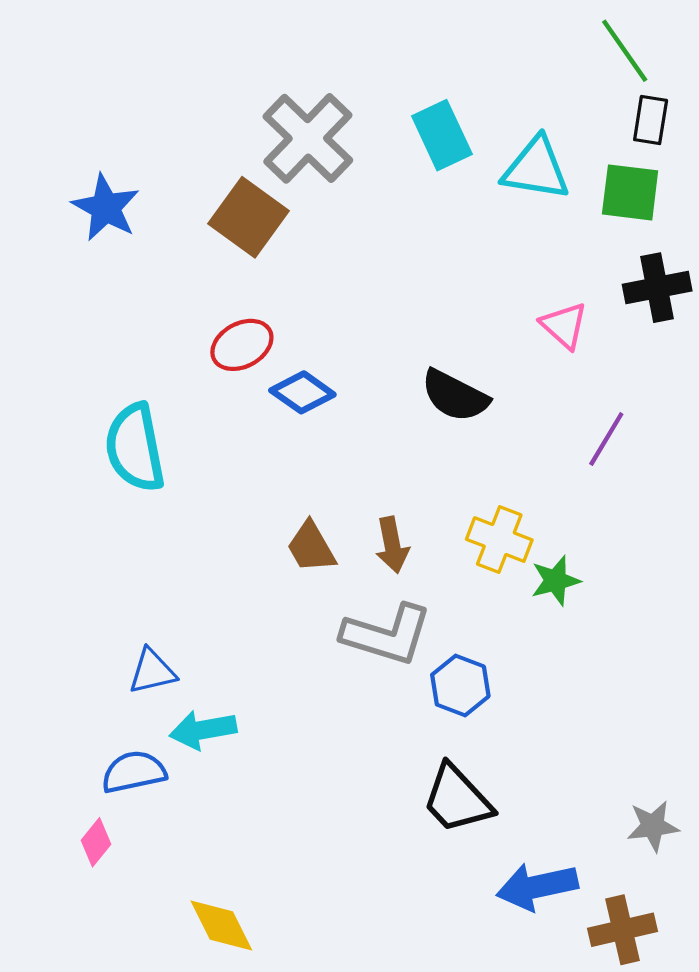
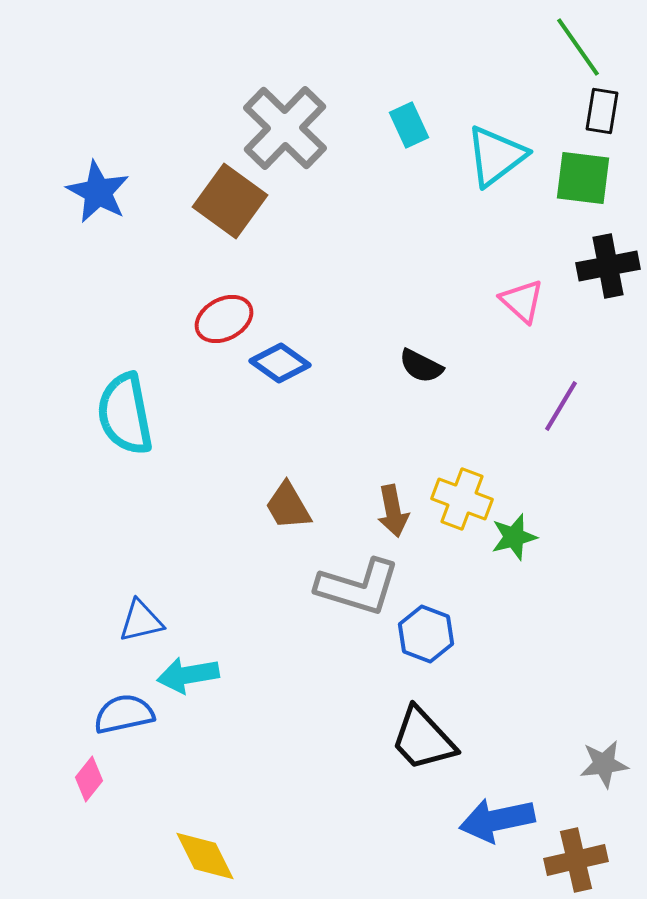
cyan rectangle: (442, 135) -> (409, 125), size x0.7
cyan triangle: (536, 169) -> (496, 156), turned -46
black semicircle: (455, 396) -> (421, 366), size x0.7
brown arrow: (392, 545) -> (393, 511), moved

